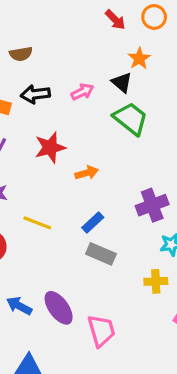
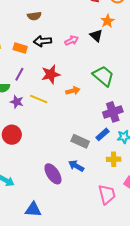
green trapezoid: (131, 119) -> (103, 76), moved
yellow line: (37, 223) -> (39, 99), moved
blue rectangle: (93, 223) -> (102, 134), moved
blue arrow: (19, 306) -> (76, 166), moved
pink trapezoid: (101, 331) -> (107, 194), moved

